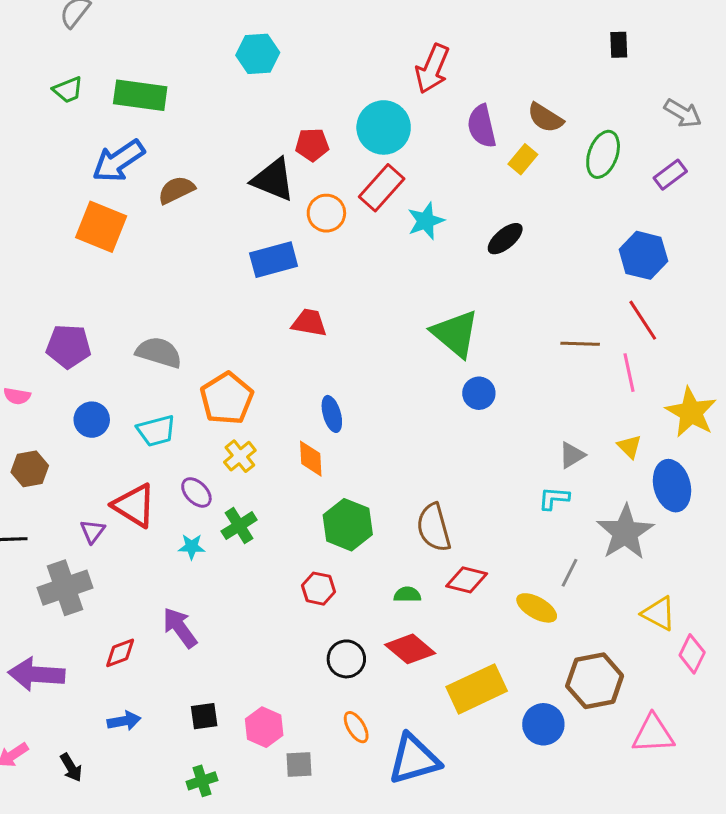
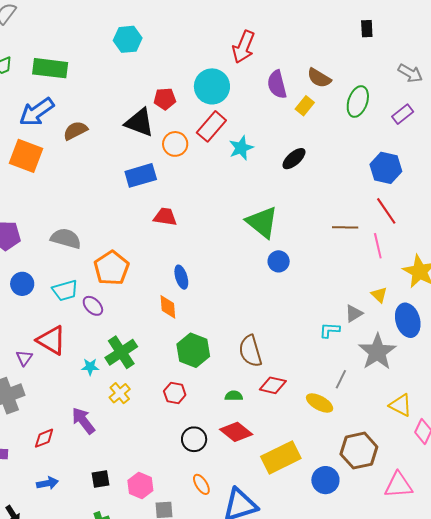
gray triangle: (572, 455) -> (354, 313), moved
yellow cross: (240, 456) -> (120, 393), moved
purple ellipse: (196, 492) -> (93, 306), moved
green cross: (239, 526) -> (121, 352), size x1.4

